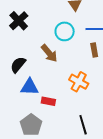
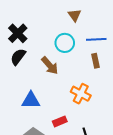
black semicircle: (18, 65) -> (18, 57), moved
red rectangle: (48, 101) -> (60, 121), moved, turned -32

